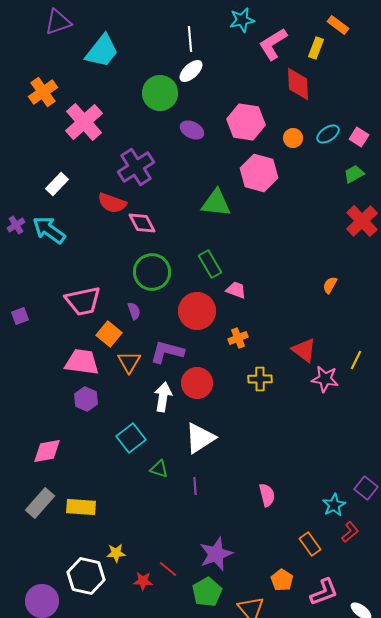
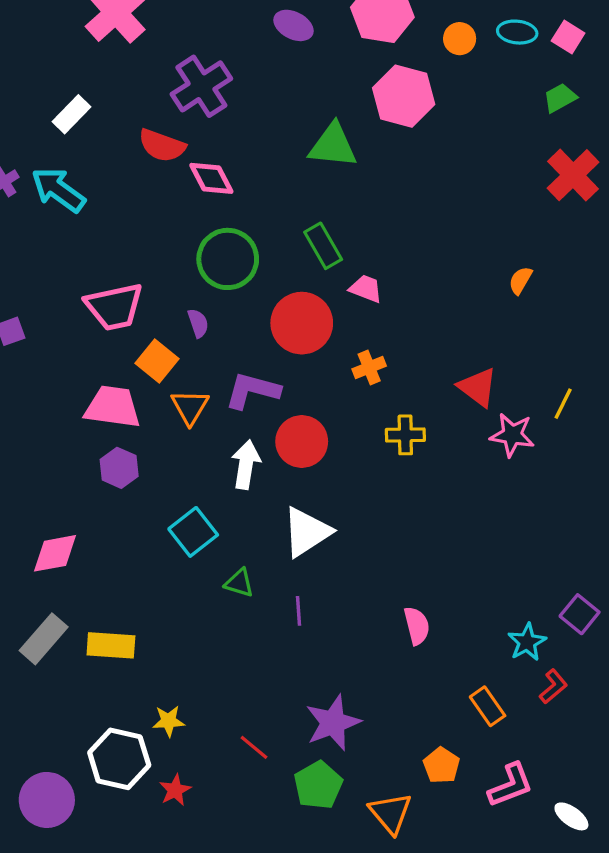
cyan ellipse: (328, 134) -> (517, 32), turned 40
red star: (143, 581) -> (175, 790), moved, turned -30

